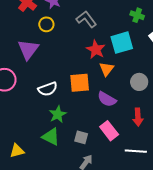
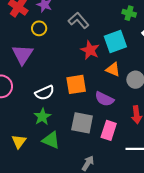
orange triangle: (106, 69) -> (113, 69), moved, turned -42
green star: (58, 114) -> (42, 117), moved
pink rectangle: (109, 131) -> (109, 130), turned 60
gray square: (81, 137) -> (82, 123), moved, size x1.6
yellow triangle: (17, 151) -> (19, 141), moved, turned -35

